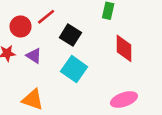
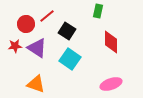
purple triangle: (34, 56) -> (37, 48), size x1.5

